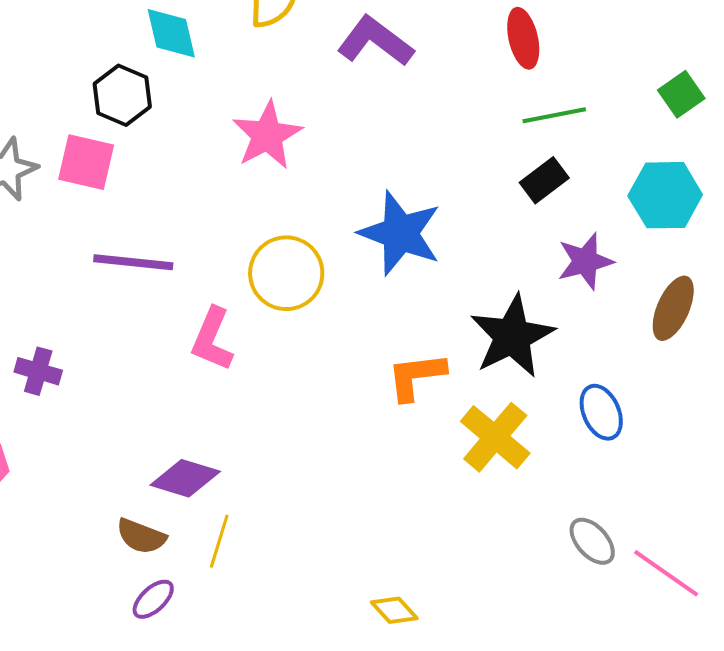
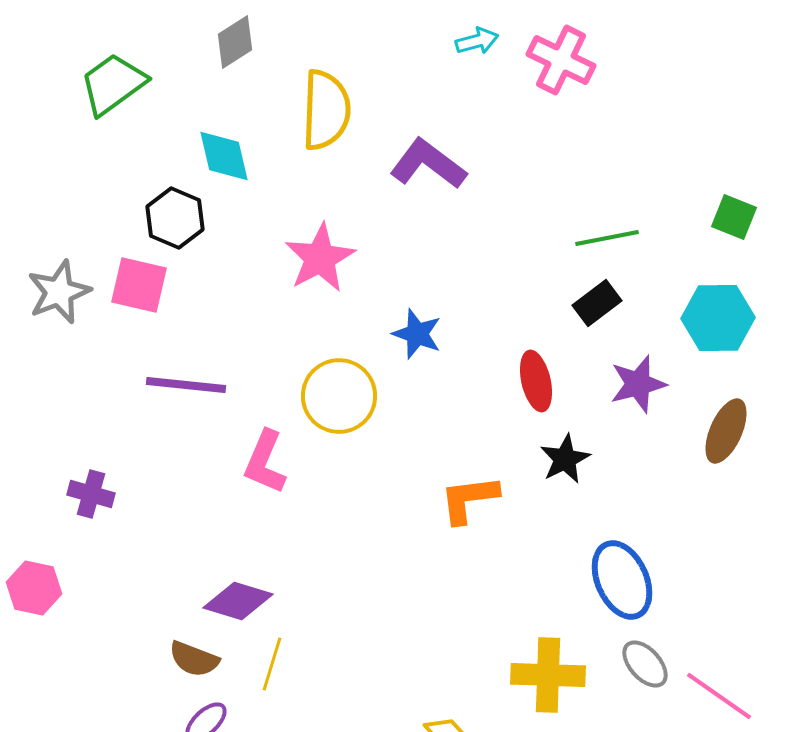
red ellipse: (523, 38) -> (536, 381), moved
green square: (681, 94) -> (734, 217), turned -33
blue star: (400, 233) -> (417, 334), moved, size x0.6
black star: (512, 336) -> (565, 459), size x0.6
blue ellipse: (601, 412) -> (622, 580), moved, size x1.4
yellow cross: (495, 437) -> (548, 675), moved, turned -38

